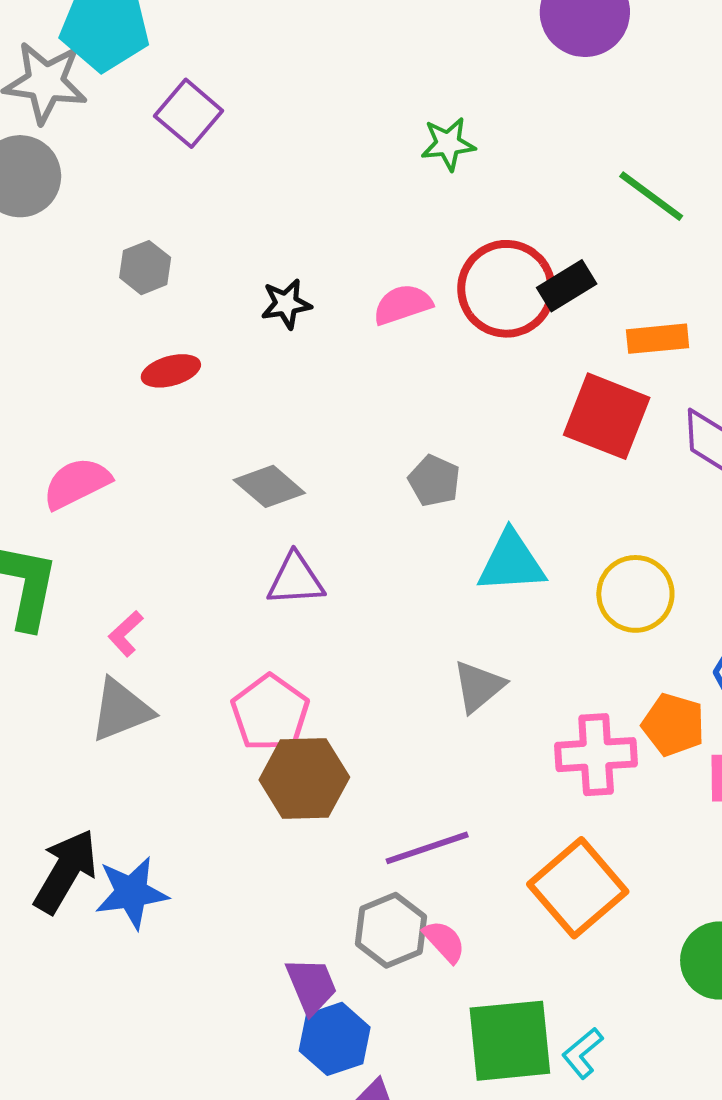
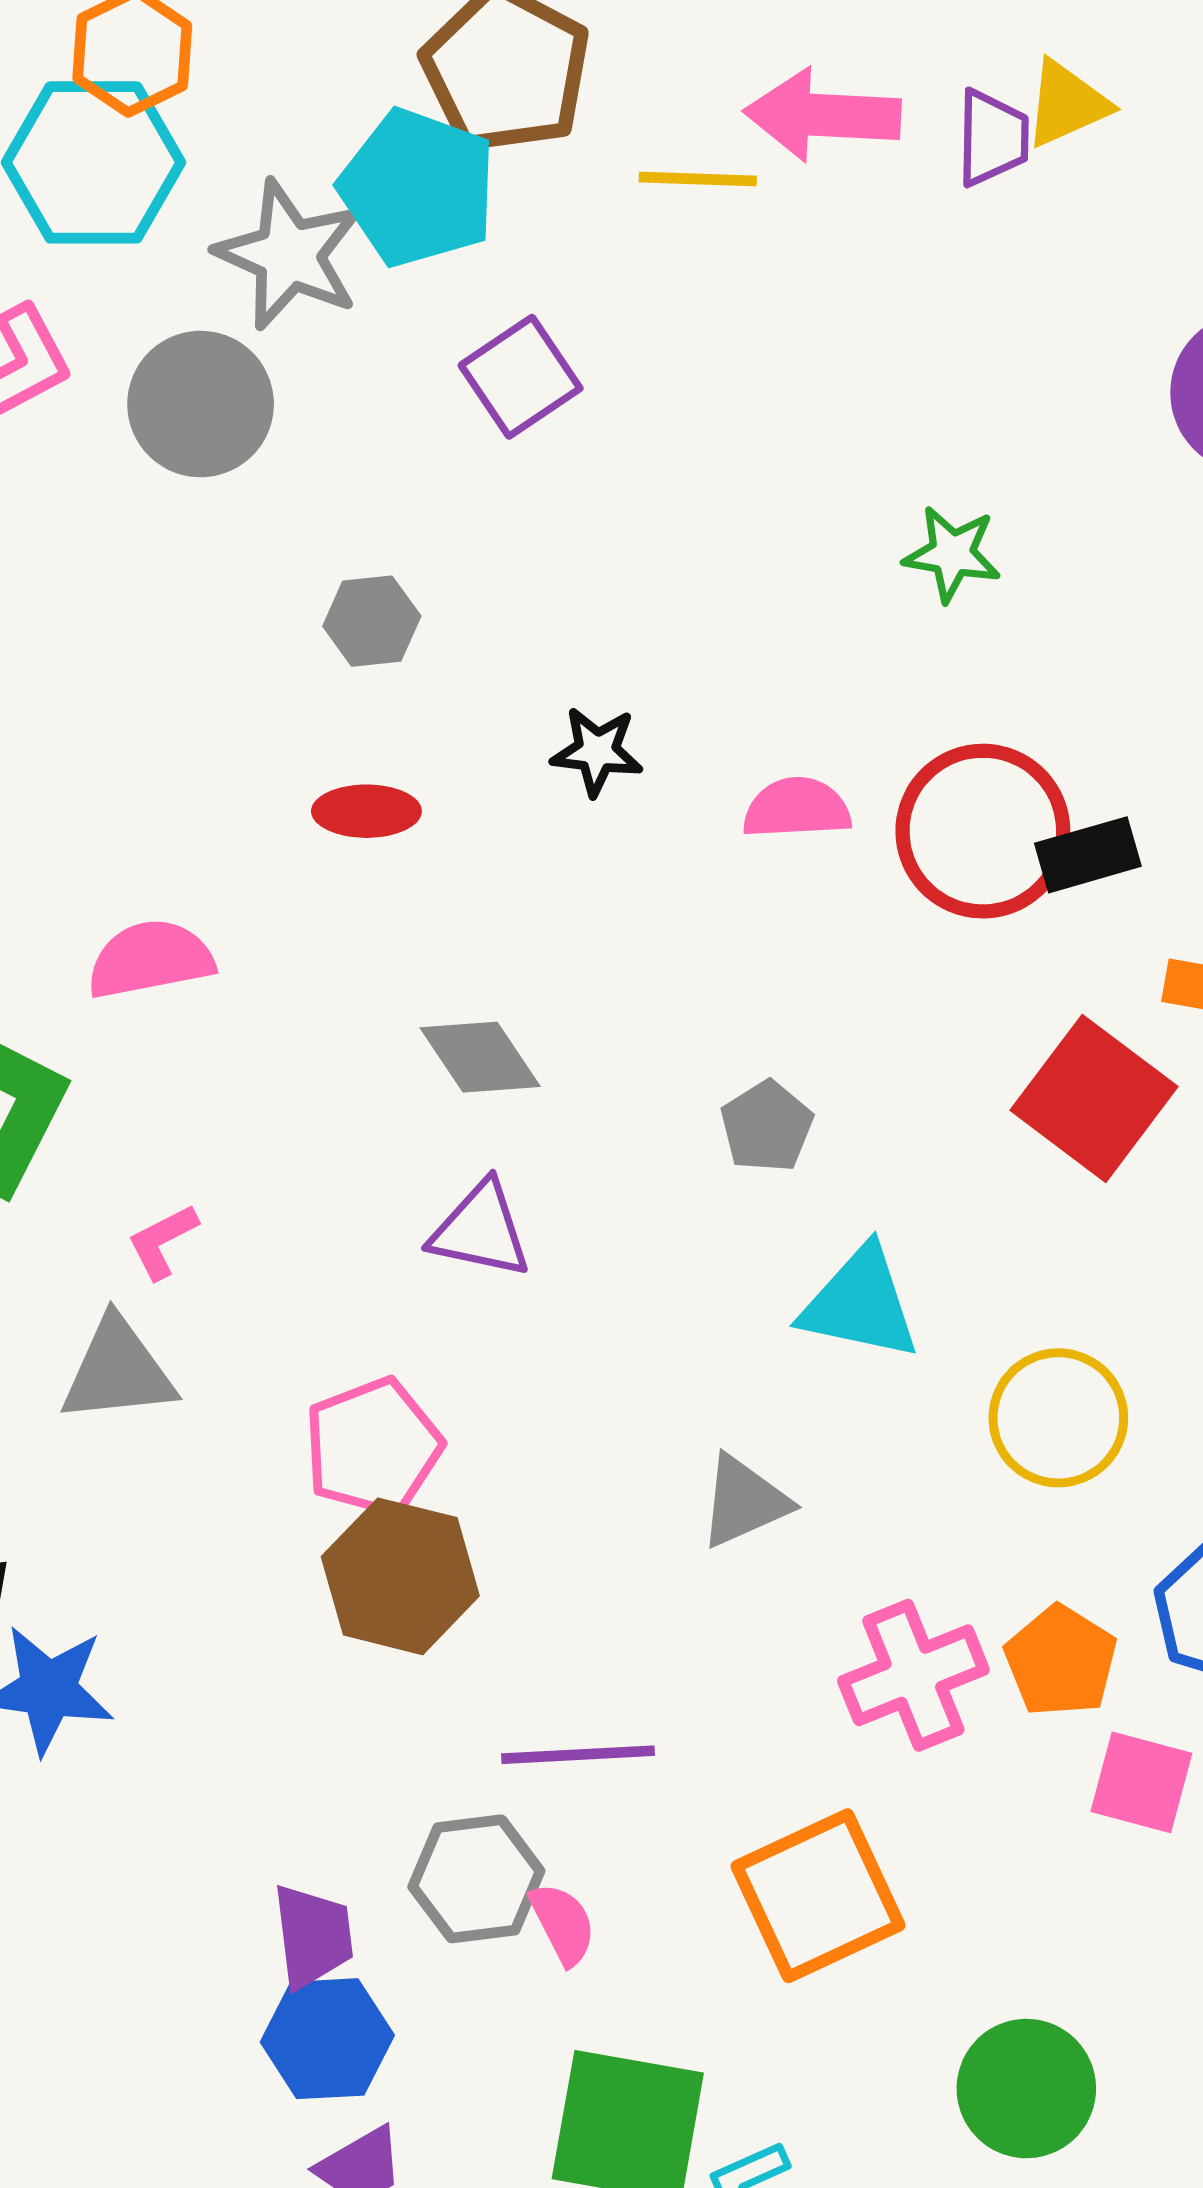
pink cross: (596, 755) -> (913, 1675), turned -34

